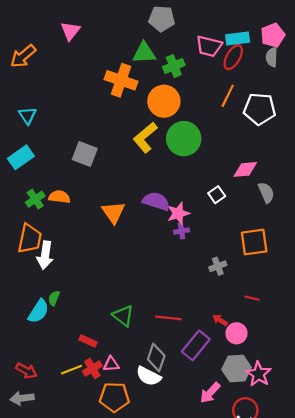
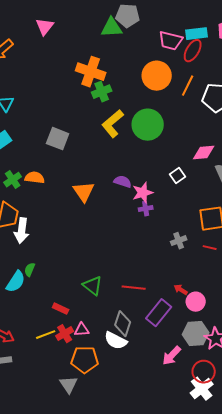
green triangle: (144, 53) -> (112, 28), moved
green cross: (174, 66) -> (102, 92), moved
orange circle: (164, 101) -> (157, 76), moved
purple semicircle: (156, 201) -> (123, 182), size x0.7
red line: (252, 298) -> (210, 248), moved

